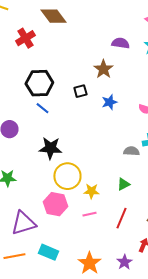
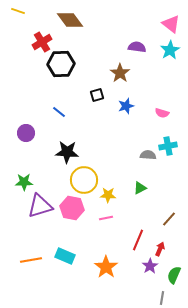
black hexagon: (39, 83) -> (61, 64), moved
red line: (121, 218) -> (138, 240), moved
purple triangle: (23, 223) -> (40, 206), moved
purple star: (124, 262) -> (150, 266), moved

